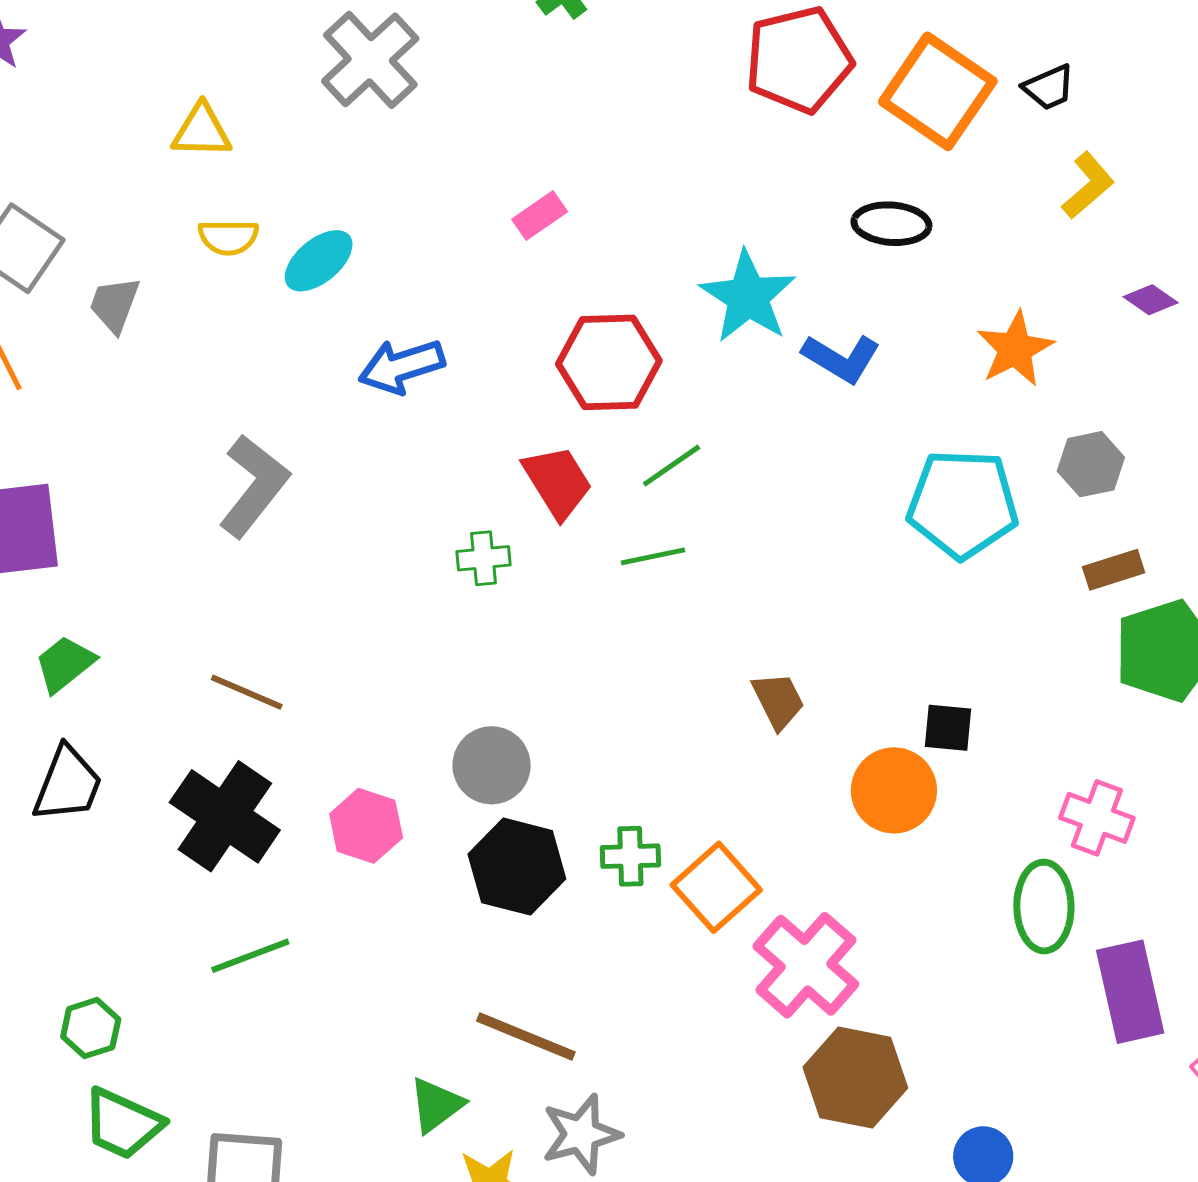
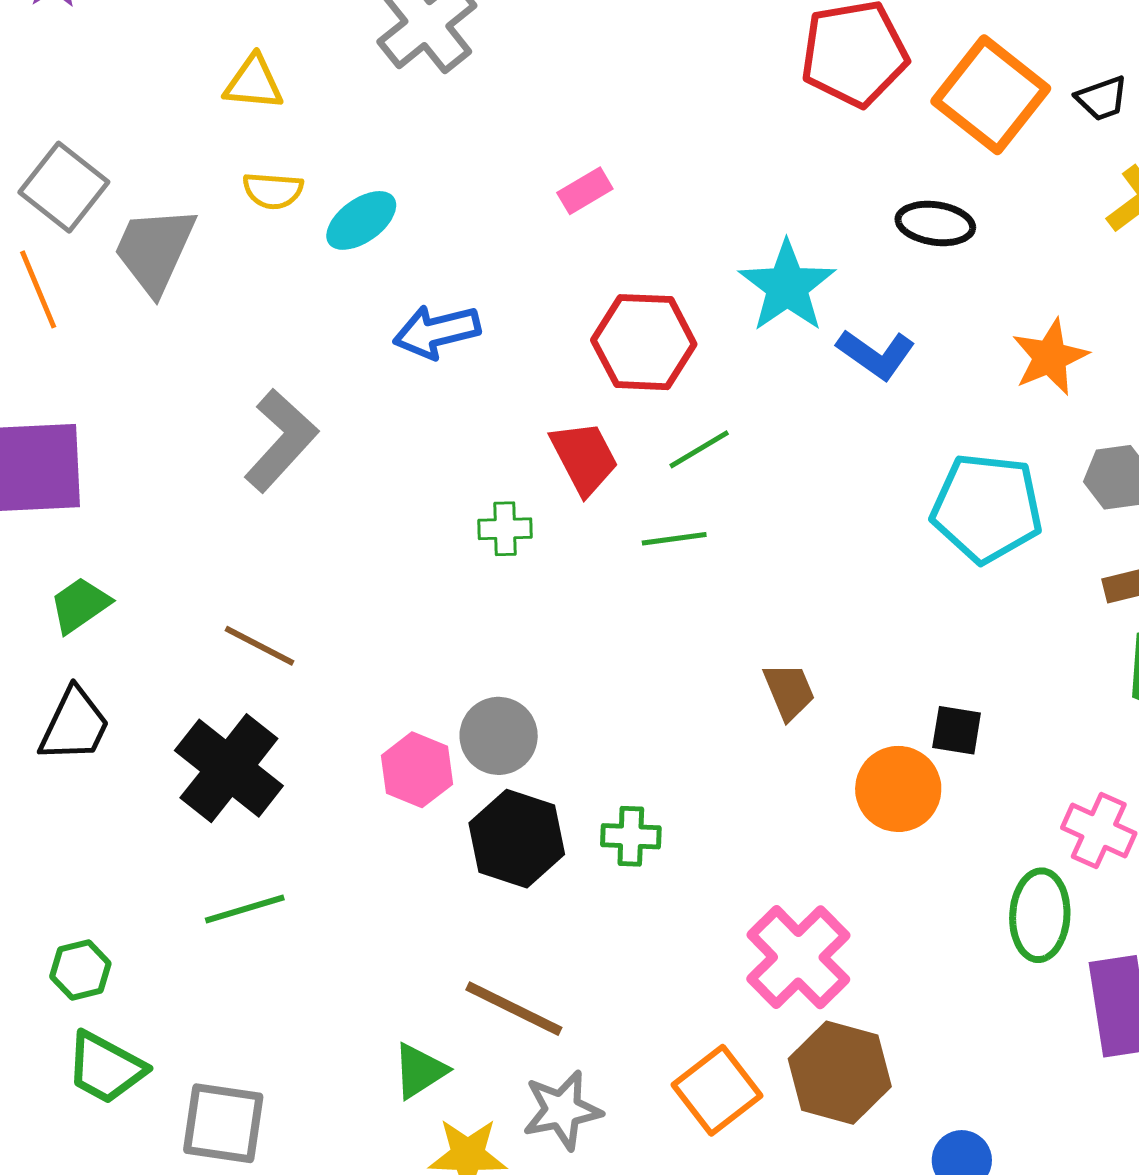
gray trapezoid: (114, 305) -> (155, 250), size x1.6
pink hexagon: (366, 826) -> (417, 770), moved
orange square: (716, 887) -> (717, 1090), moved

